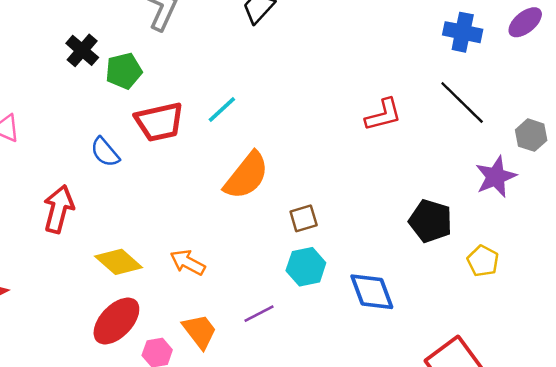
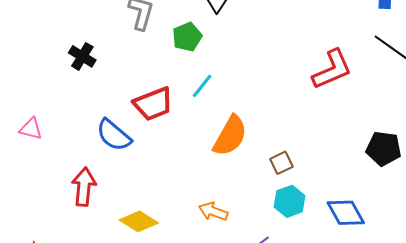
green pentagon: (124, 71) -> (187, 37), moved
red L-shape: (383, 115) -> (332, 69), size x1.4
blue semicircle: (105, 152) -> (114, 135), size x1.4
orange arrow: (188, 262) -> (213, 211), moved

